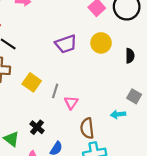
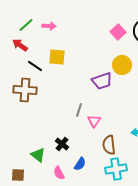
purple trapezoid: (66, 44) -> (102, 81), moved
yellow square: (32, 82) -> (57, 57), moved, turned -30

